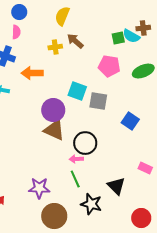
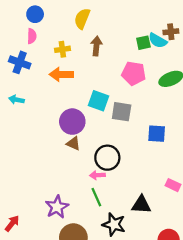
brown arrow: (75, 41) -> (96, 46), turned 54
yellow cross: (55, 47) -> (62, 49), moved
orange arrow: (32, 73) -> (61, 74), moved
blue square: (130, 121) -> (157, 134), turned -30
brown triangle: (54, 130) -> (73, 143), size x0.6
black triangle: (116, 186) -> (141, 205), turned -42
purple star: (39, 188) -> (57, 207), turned -30

